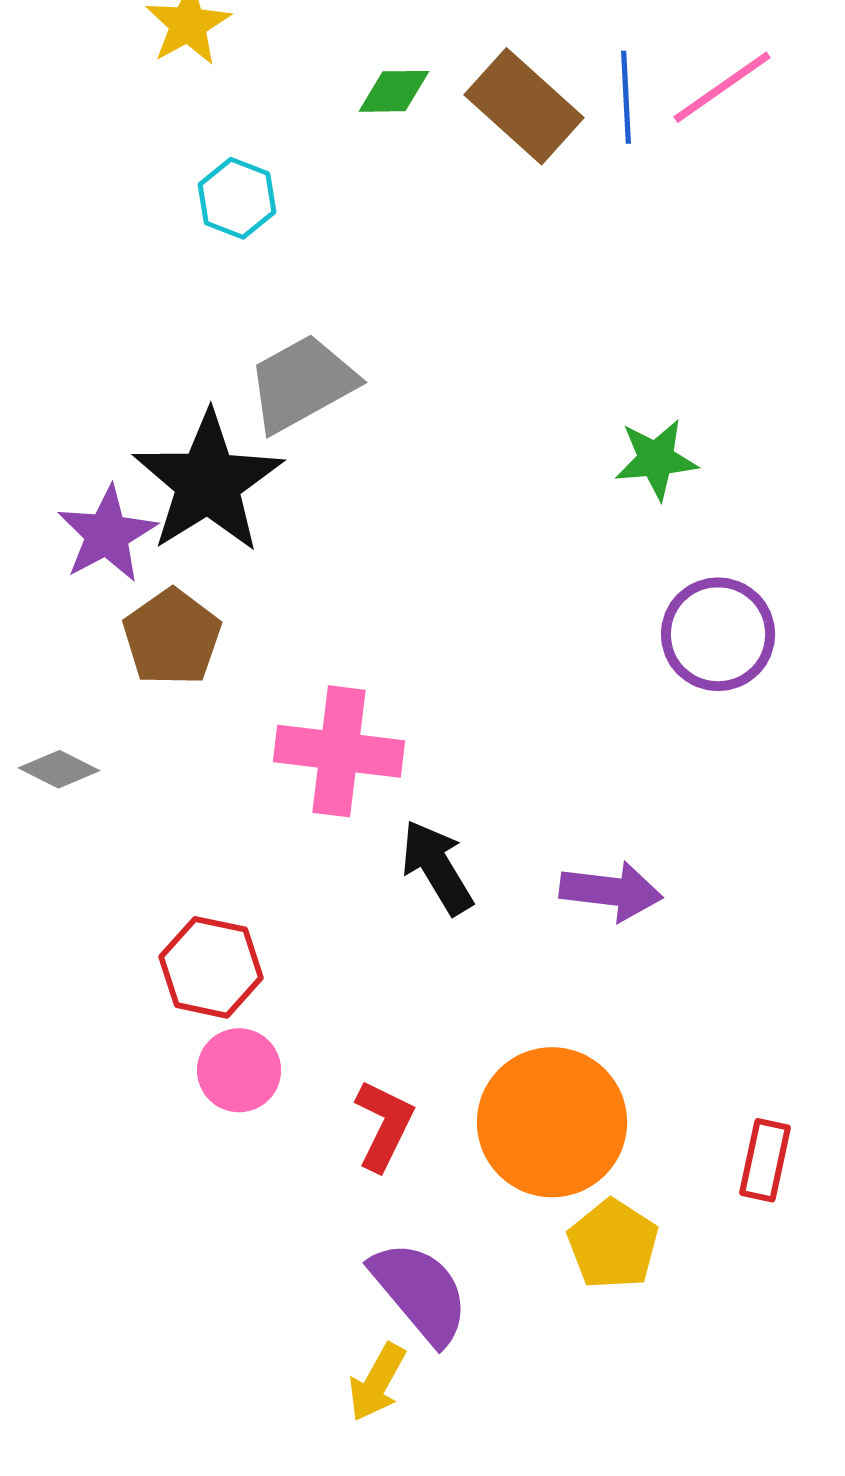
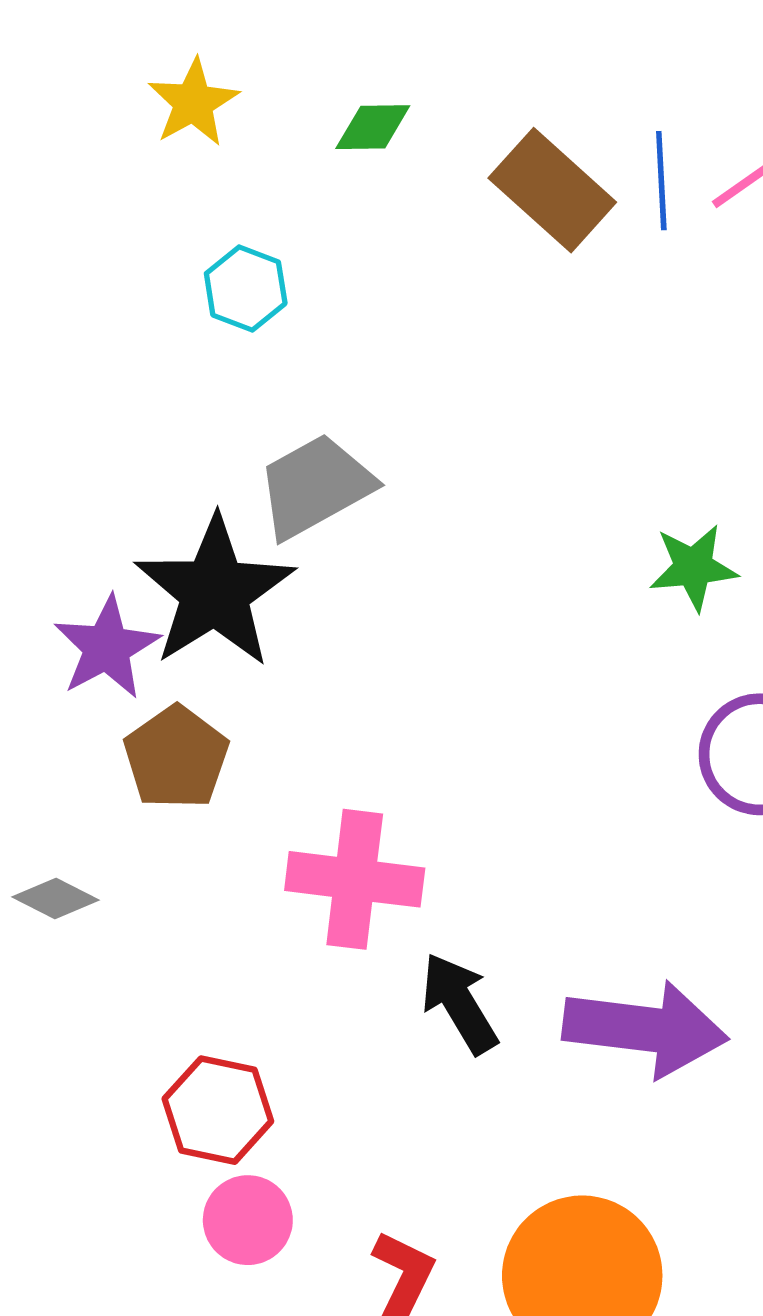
green diamond: (394, 91) -> (373, 127), moved
purple arrow: (611, 891) -> (645, 1029), size x1.5

